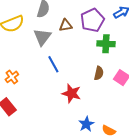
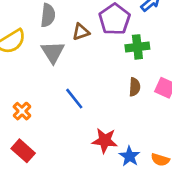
blue line: (53, 64) -> (74, 99), moved
red star: (71, 93) -> (105, 141), moved

